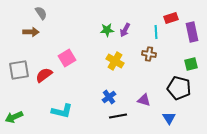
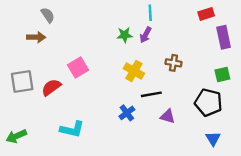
red rectangle: (171, 18) -> (206, 14), moved
cyan line: (156, 32) -> (150, 13), moved
black line: (118, 116) -> (151, 94), moved
blue triangle: (169, 118) -> (213, 139), moved

